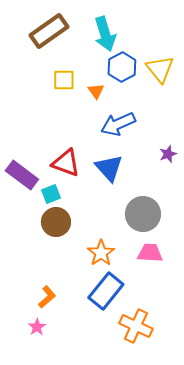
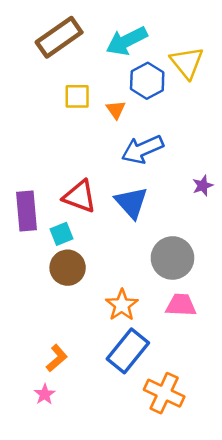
cyan arrow: (105, 34) -> (127, 41), turned 80
yellow triangle: (160, 69) -> (187, 63), moved
purple rectangle: (22, 175) -> (27, 211), turned 48

